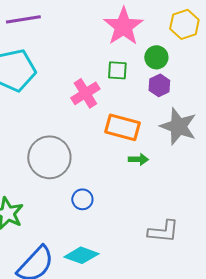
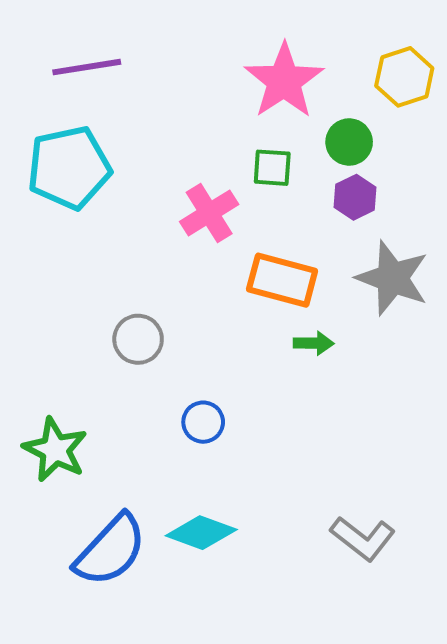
gray circle: (49, 157) -> (138, 339), size x0.6
gray L-shape: (163, 231) -> (363, 538), moved, turned 32

